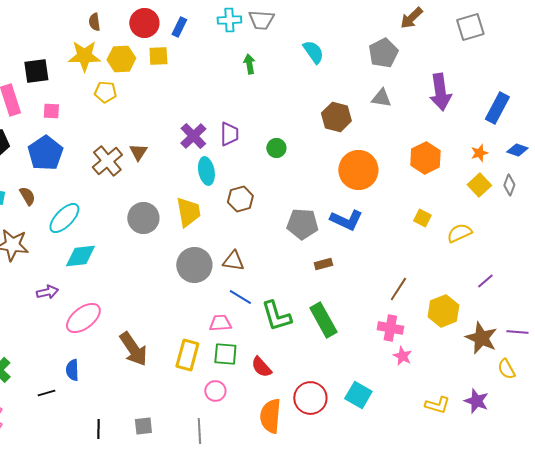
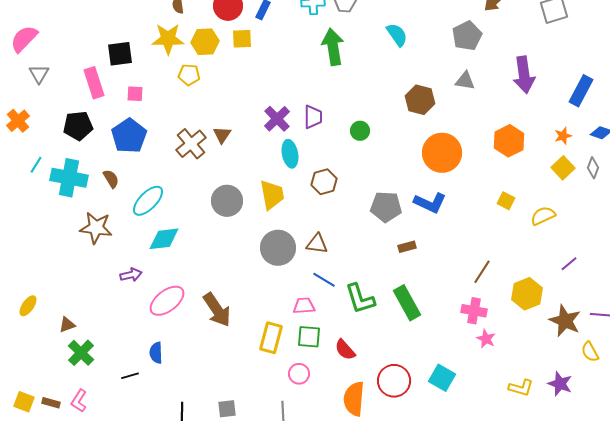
green arrow: (249, 64) -> (333, 47), size x1.8
brown arrow: (133, 349) -> (217, 310), moved

